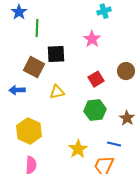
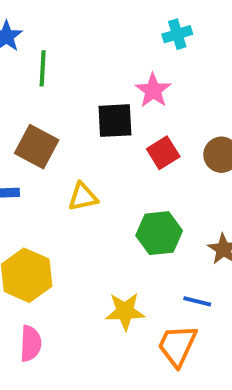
black square: (56, 54) -> (115, 121), moved
red square: (96, 79) -> (163, 153), moved
yellow star: (78, 149) -> (125, 311), turned 30

